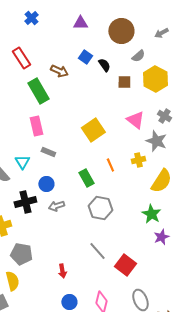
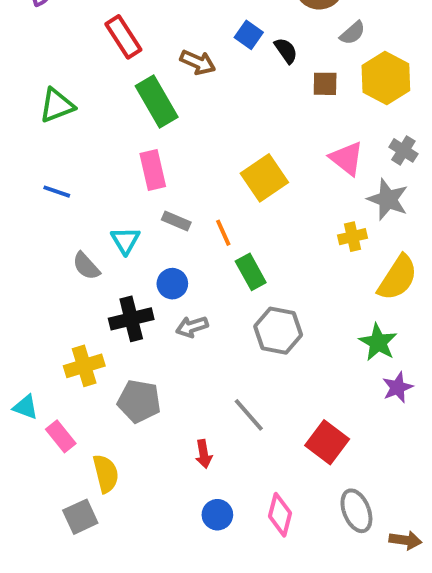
orange line: (110, 165) -> (223, 233), moved
gray line: (97, 251) -> (249, 415), moved
gray pentagon: (21, 254) -> (139, 401), moved

